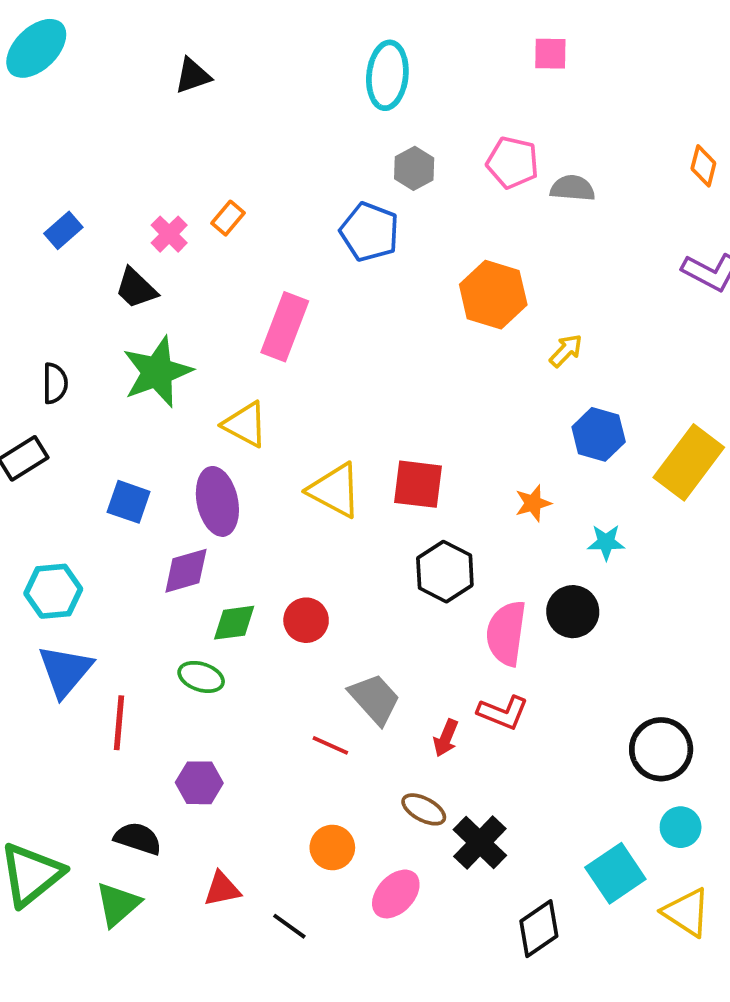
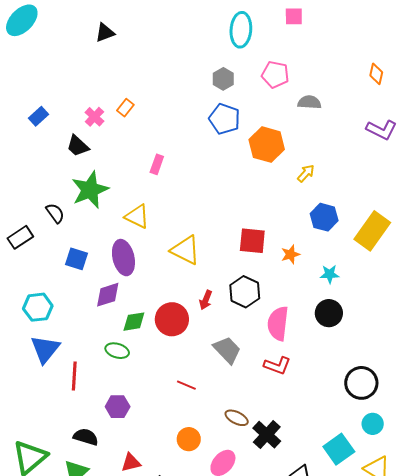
cyan ellipse: (387, 75) -> (241, 30), moved
gray semicircle: (573, 188) -> (309, 102), moved
blue pentagon: (370, 232) -> (225, 119), moved
pink rectangle: (285, 327) -> (157, 164), size x0.6
black semicircle: (55, 383) -> (55, 213), moved, turned -35
red square: (418, 484) -> (252, 241), moved
black circle: (573, 612) -> (329, 313), moved
red circle: (306, 620) -> (172, 319), size x1.4
gray trapezoid: (375, 699) -> (227, 350), moved
red arrow: (446, 738) -> (206, 300), moved

